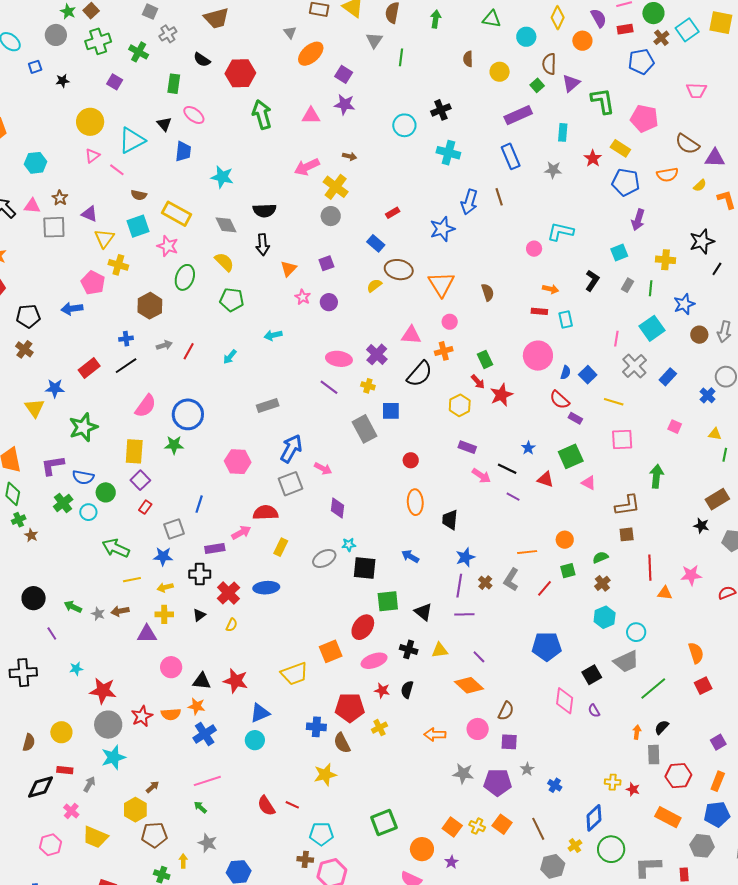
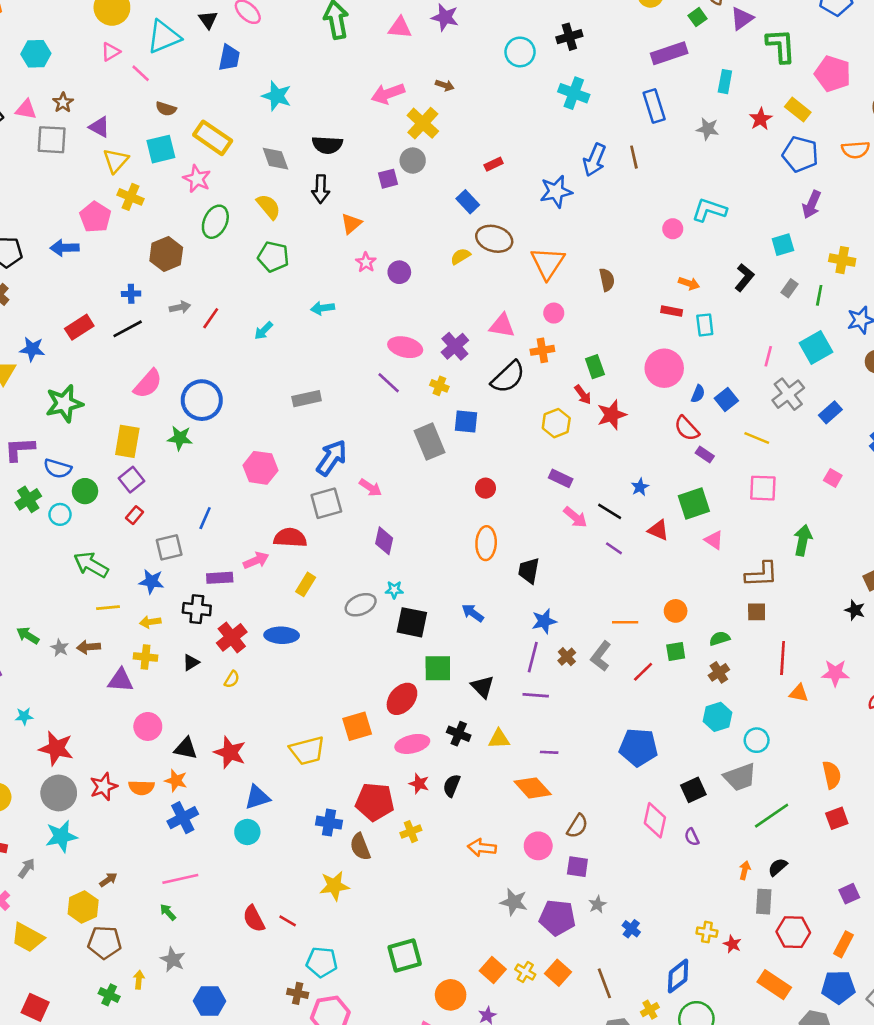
purple square: (326, 263) -> (388, 179), moved
purple line: (479, 657) -> (549, 752), turned -48

